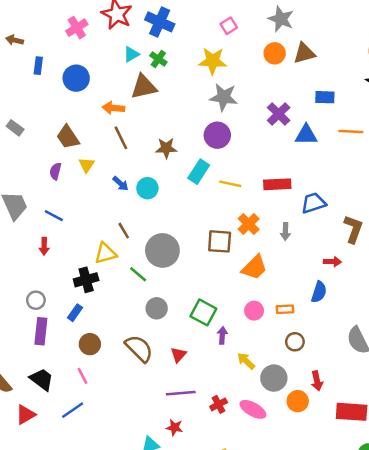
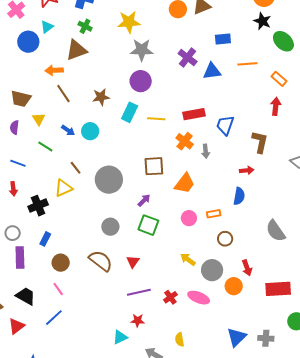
cyan triangle: (131, 54) -> (47, 27), moved
blue circle: (76, 78) -> (28, 42), moved
brown trapezoid: (68, 137) -> (21, 99), turned -35
blue trapezoid: (314, 203) -> (225, 125), turned -45
orange cross: (249, 224) -> (185, 141), moved
green line: (138, 274) -> (45, 147), moved
black cross: (86, 280) -> (38, 206), moved
purple arrow: (222, 335) -> (144, 200), moved, turned 48

